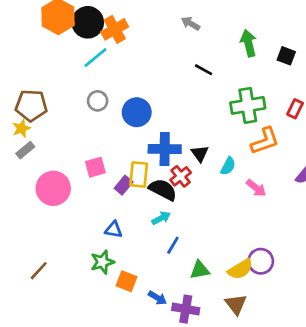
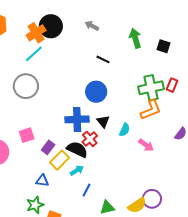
black circle: (88, 22) -> (51, 26), moved
cyan line: (95, 58) -> (34, 54), moved
gray circle: (98, 101) -> (26, 86), size x1.6
green cross: (248, 105) -> (151, 88), moved
blue circle: (137, 112) -> (96, 92), moved
yellow rectangle: (139, 174) -> (59, 160), moved, turned 42

